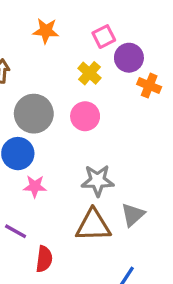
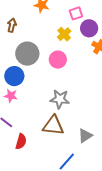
pink star: (35, 186) -> (11, 96), moved
gray triangle: (133, 215) -> (85, 136), moved

